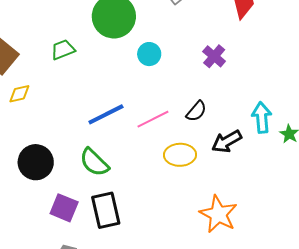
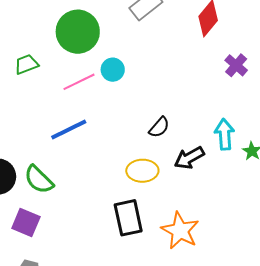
purple cross: (214, 56) -> (236, 65), moved
pink line: (153, 119) -> (79, 82), moved
green semicircle: (94, 162) -> (39, 180), moved
black rectangle: (106, 210) -> (128, 218), moved

